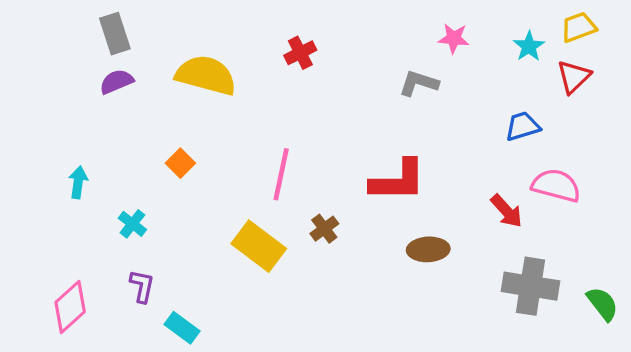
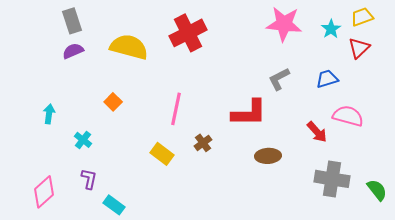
pink star: (454, 38) -> (284, 24), size x1.8
red cross: (300, 53) -> (188, 33), size x1.8
gray L-shape: (419, 83) -> (279, 79), moved, turned -45
yellow rectangle: (259, 246) -> (162, 154), size x0.7

